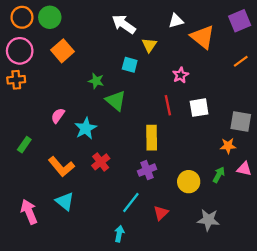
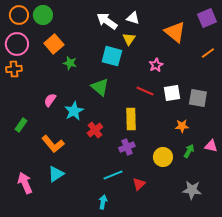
white triangle: (176, 21) -> (133, 18), moved, turned 32
cyan square: (130, 65) -> (112, 56), size x1.5
green star: (96, 81) -> (70, 63), moved
red line: (168, 105) -> (145, 91), turned -54
gray square: (241, 121) -> (198, 98), moved
orange star: (228, 146) -> (182, 126), moved
red cross: (101, 162) -> (95, 130), moved
cyan triangle: (65, 201) -> (56, 174), turned 48
cyan line: (131, 202) -> (113, 175), turned 30
gray star: (208, 220) -> (192, 190), moved

